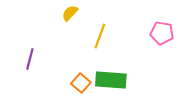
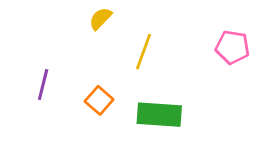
orange square: (81, 83) -> (99, 100), moved

